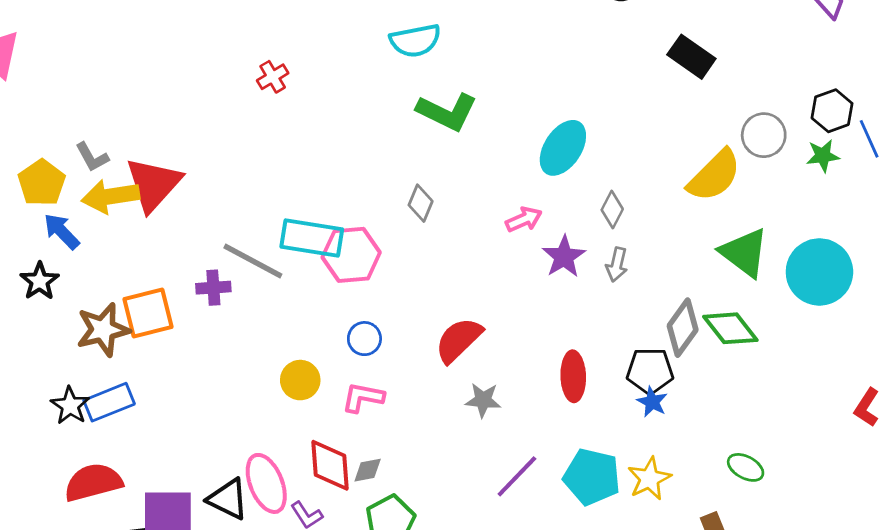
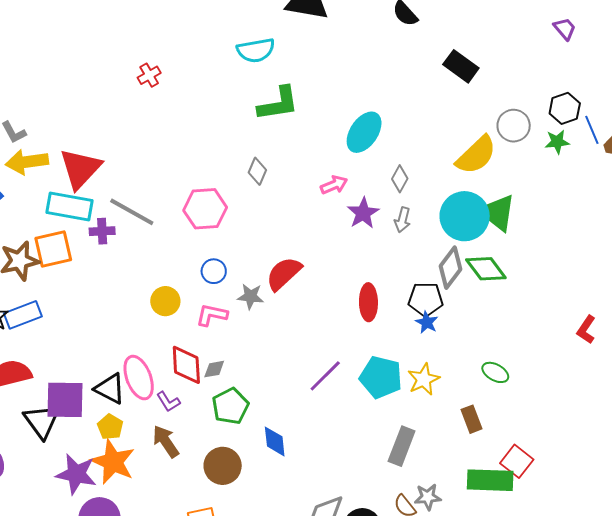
green L-shape: (447, 112) -> (278, 104), turned -36
red triangle: (153, 184) -> (80, 169), moved
cyan rectangle: (312, 238) -> (69, 206), moved
cyan circle: (819, 272) -> (465, 216), moved
gray star: (483, 400) -> (251, 296), moved

